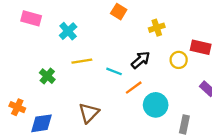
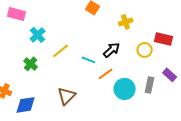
cyan cross: (68, 31) -> (38, 35), moved
yellow line: (82, 61) -> (61, 51), turned -30
gray rectangle: (184, 124) -> (150, 85), moved

